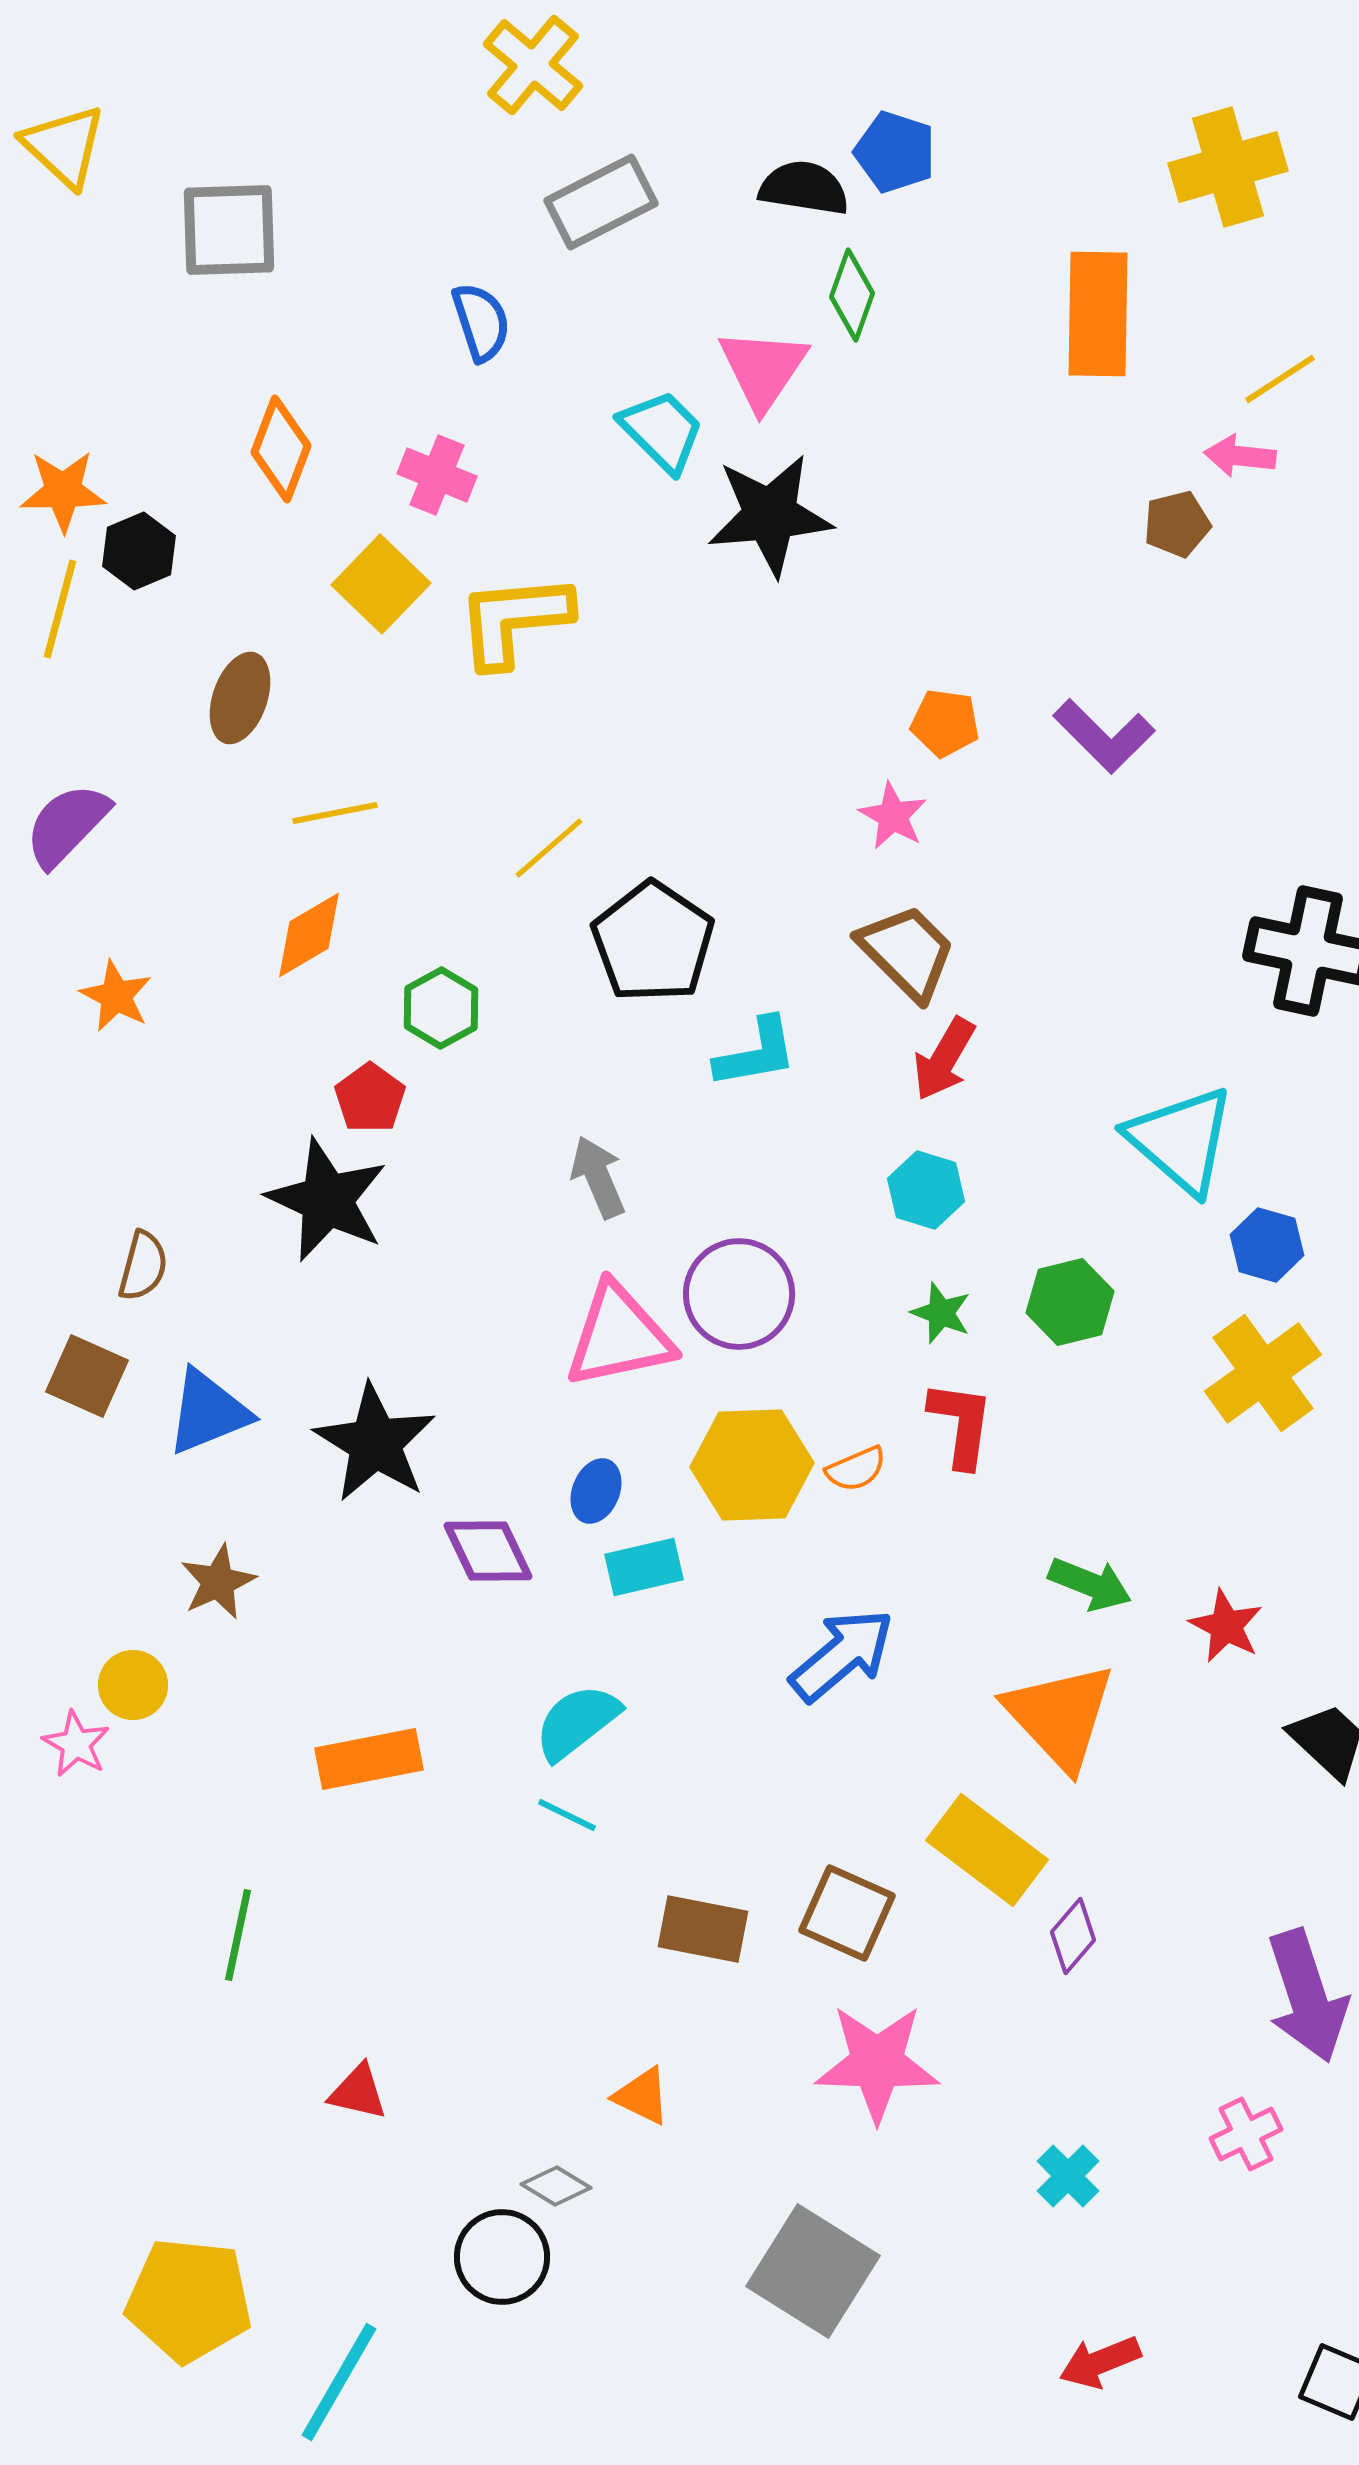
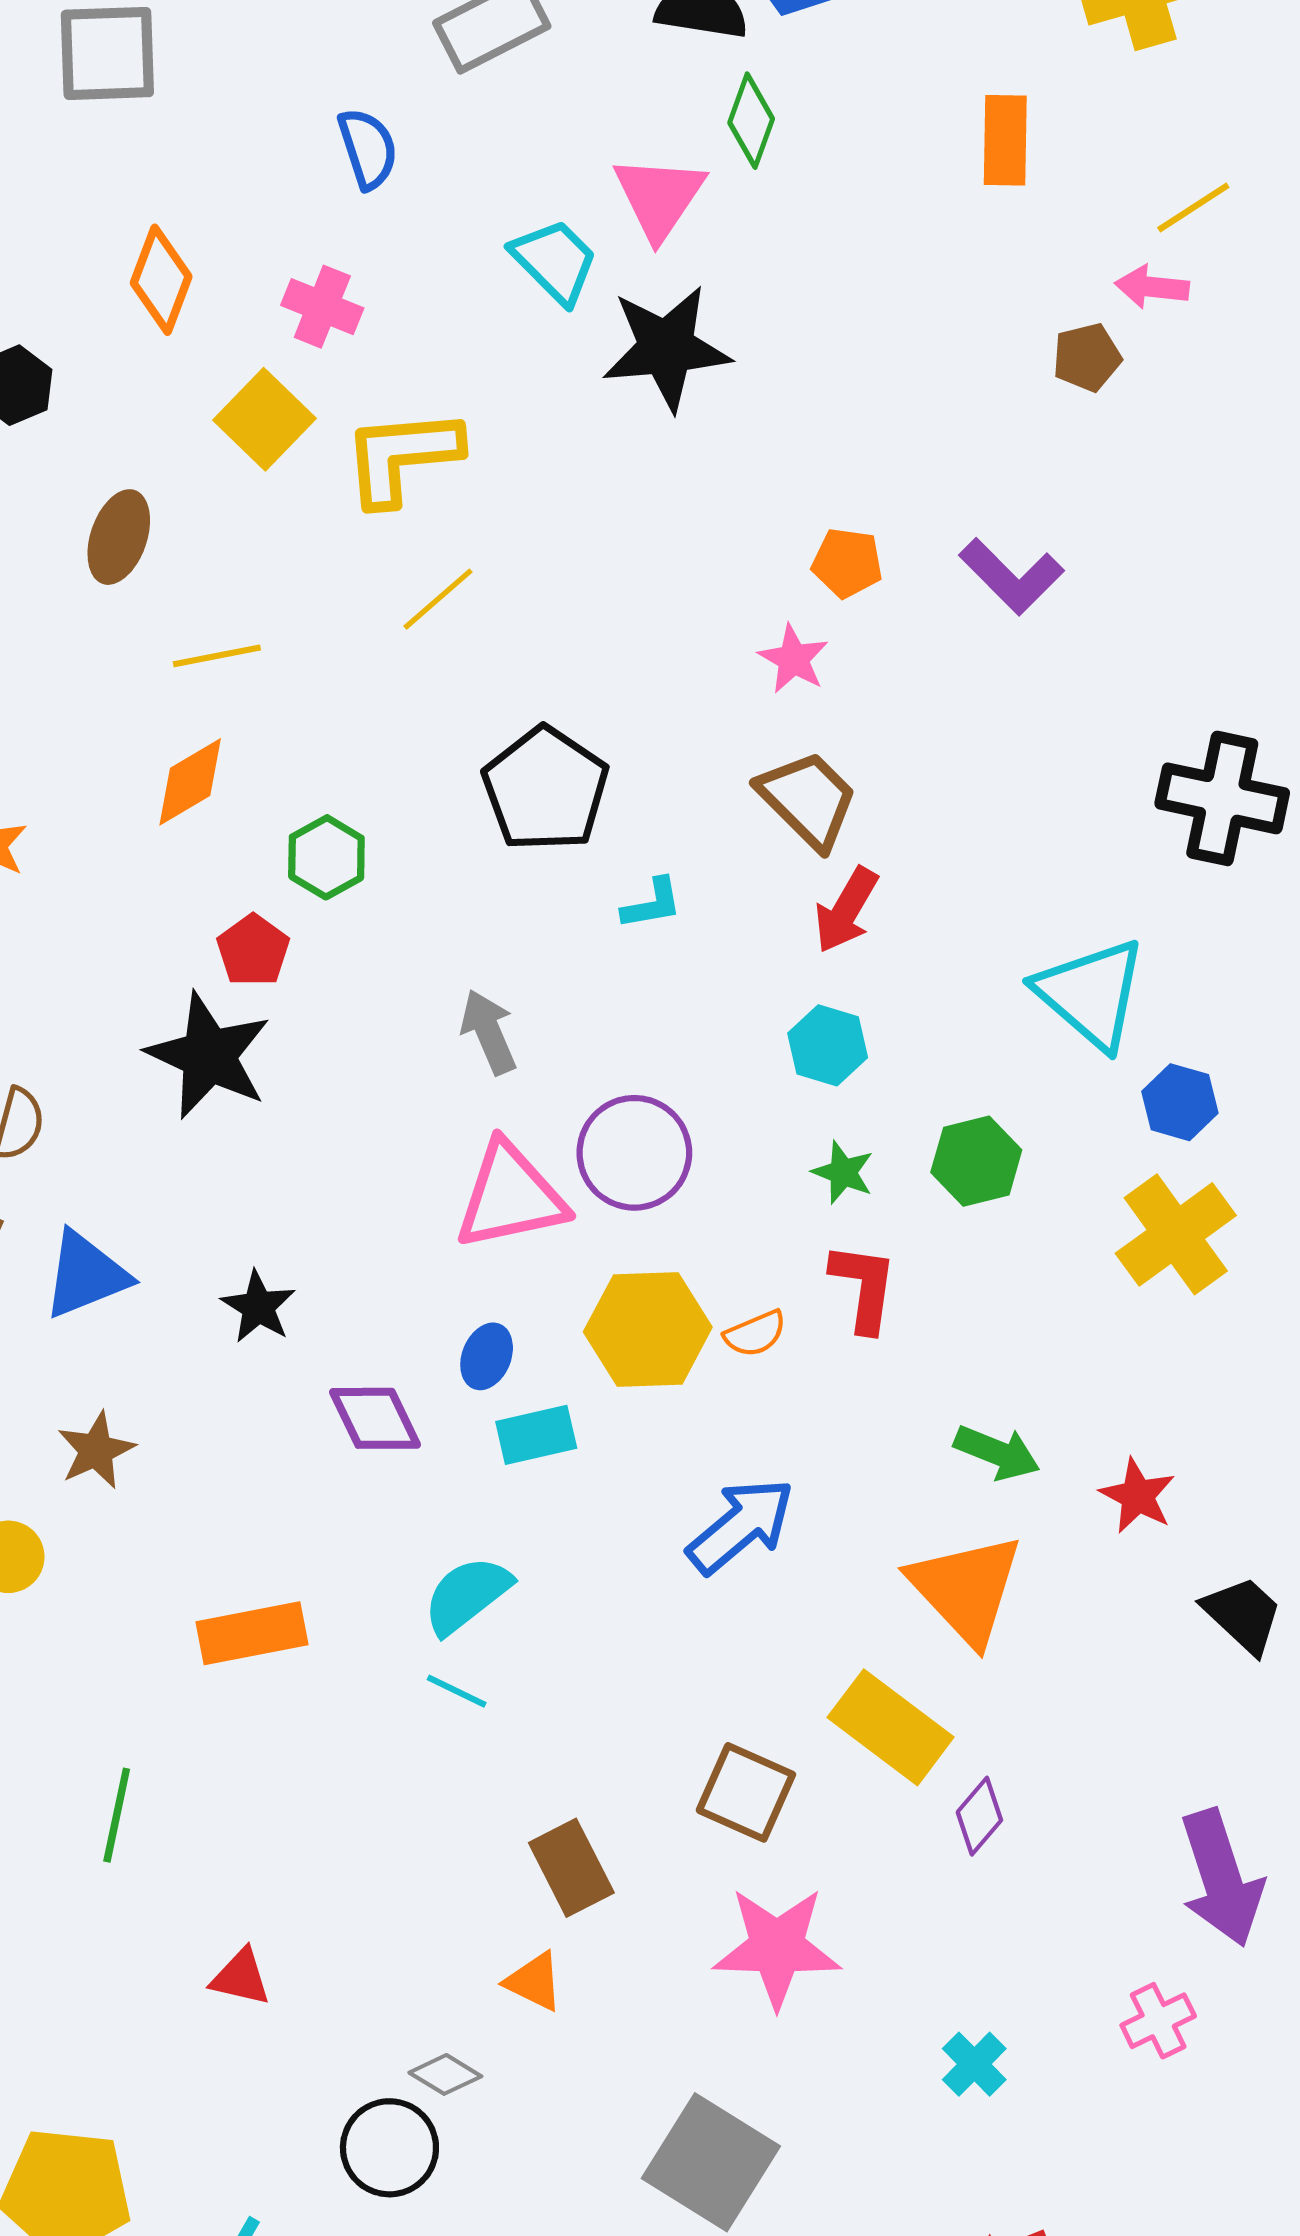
orange rectangle: (1098, 314) -> (1005, 140), size x0.7
yellow line: (549, 848) -> (438, 599), moved
cyan L-shape: (756, 1053) -> (652, 904), size x0.7
black star: (375, 1443) -> (258, 1307), size x0.6
brown rectangle: (703, 1929) -> (571, 1868), moved, turned 52

